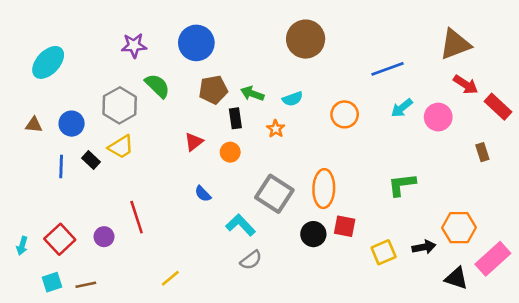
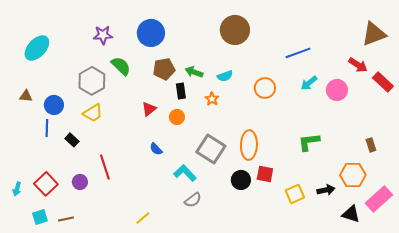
brown triangle: (455, 44) -> (374, 34), moved
blue circle: (72, 124) -> (54, 105), moved
brown rectangle: (482, 152) -> (371, 145), moved
black rectangle: (91, 160) -> (72, 140), moved
yellow line: (170, 278) -> (143, 218), moved

